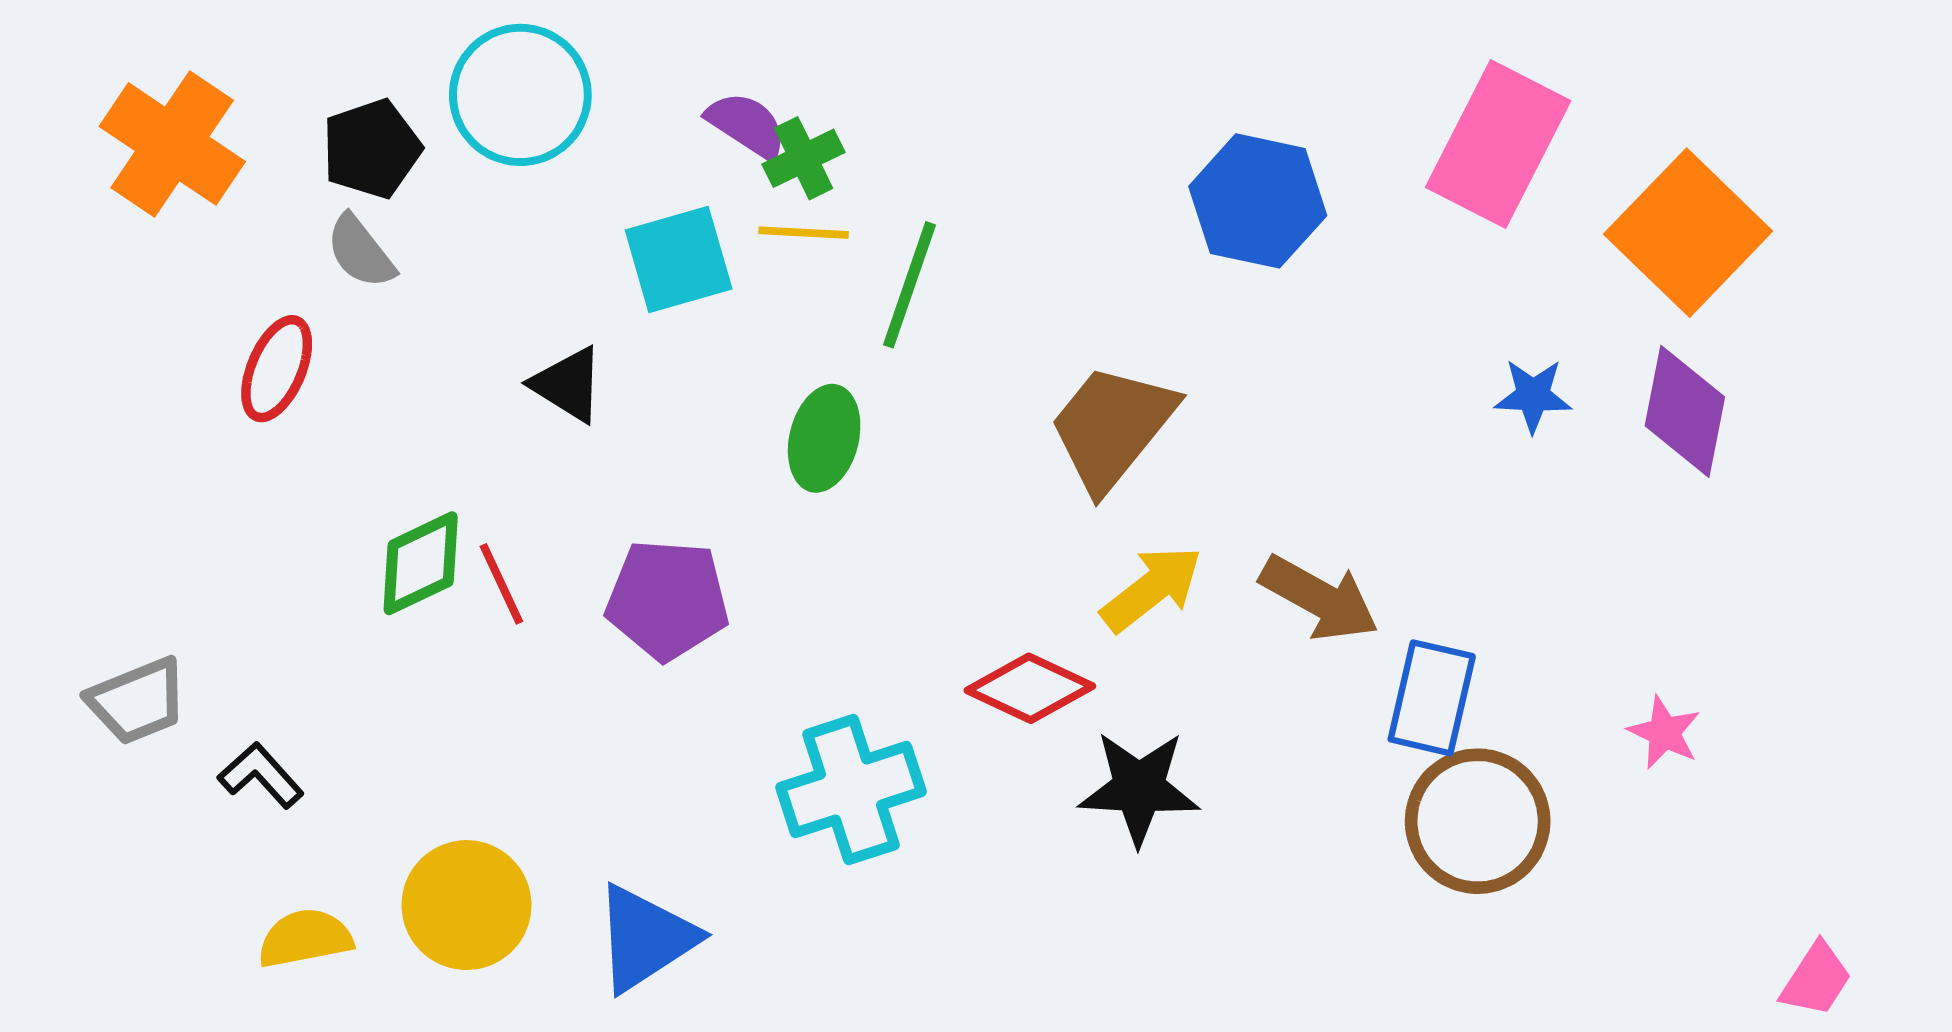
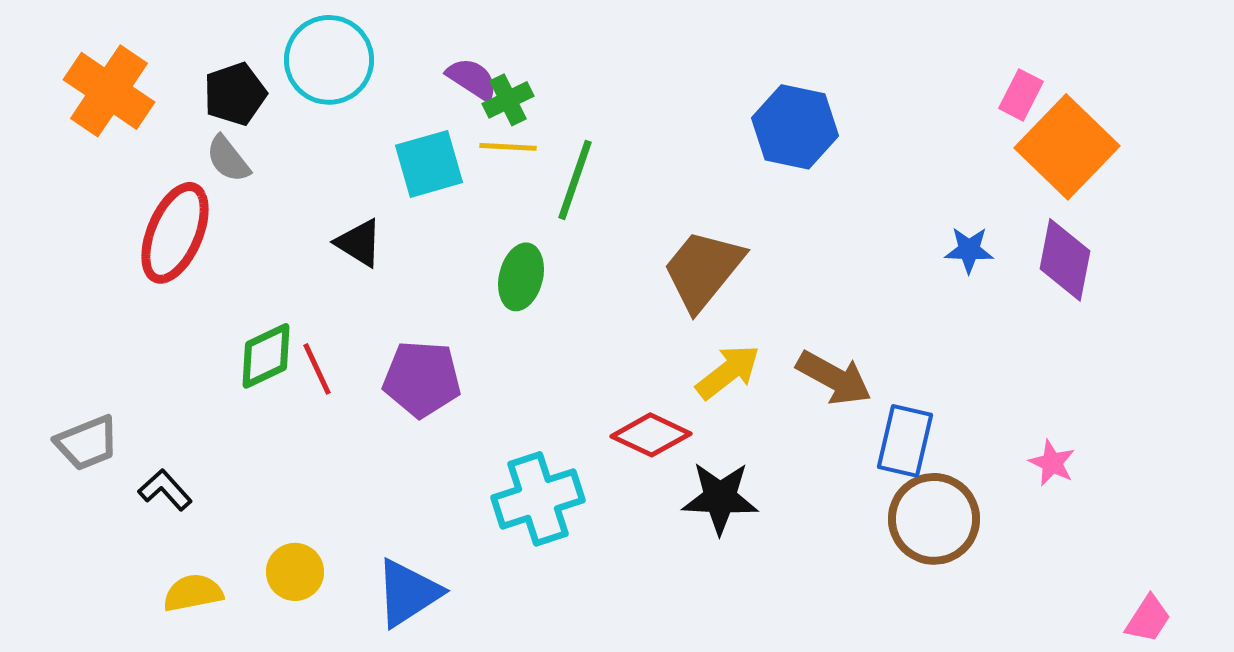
pink rectangle: (1498, 144) -> (1021, 95), moved, size x0.5
red ellipse: (277, 369) -> (175, 233), size x1.5
yellow circle: (466, 905) -> (295, 572), size x0.7

